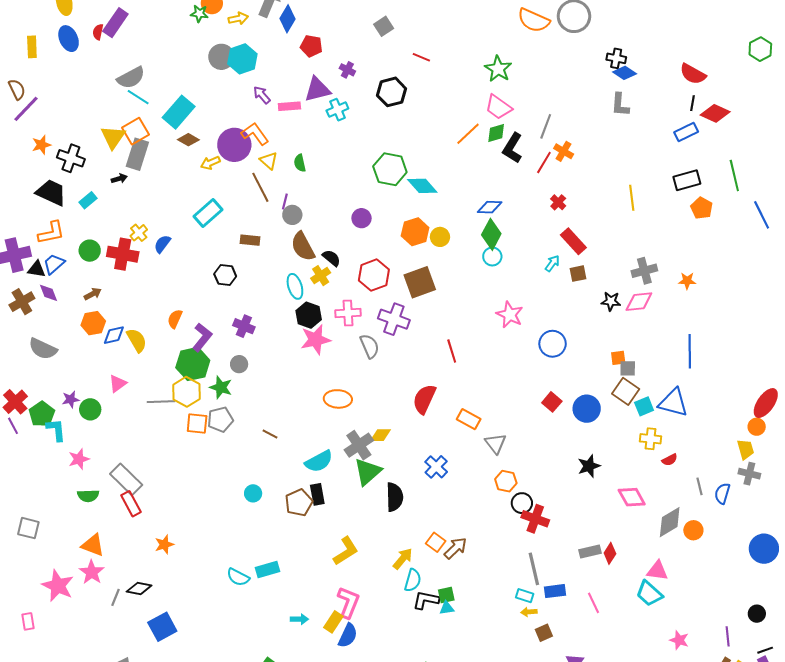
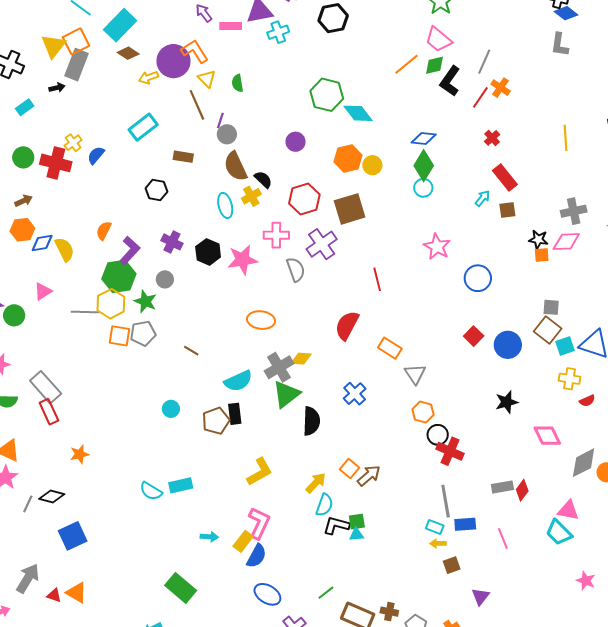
black hexagon: (309, 315) -> (208, 252), moved
purple cross: (394, 319) -> (322, 244), turned 32
orange square: (618, 358) -> (542, 255), moved

